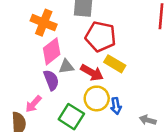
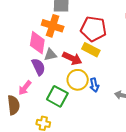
orange cross: (44, 23) -> (53, 26), moved
red pentagon: (101, 37) -> (93, 29), moved
pink diamond: (52, 51) -> (37, 43), turned -40

